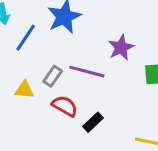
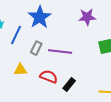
purple star: (121, 48) -> (87, 17), moved, turned 30
gray rectangle: (53, 76) -> (36, 48), moved

